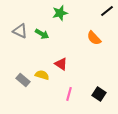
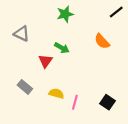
green arrow: (42, 34) -> (62, 48), moved
red triangle: (61, 64) -> (46, 61), moved, turned 32
yellow semicircle: (42, 75) -> (56, 94), moved

